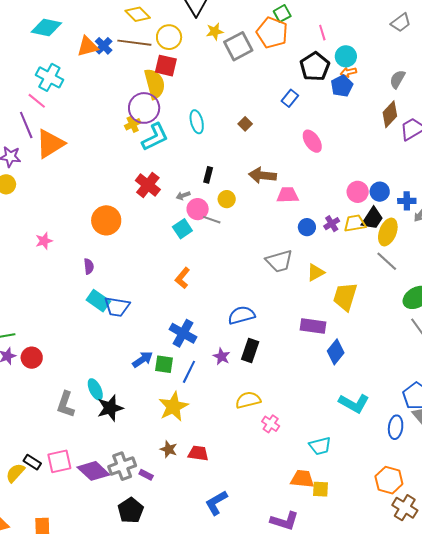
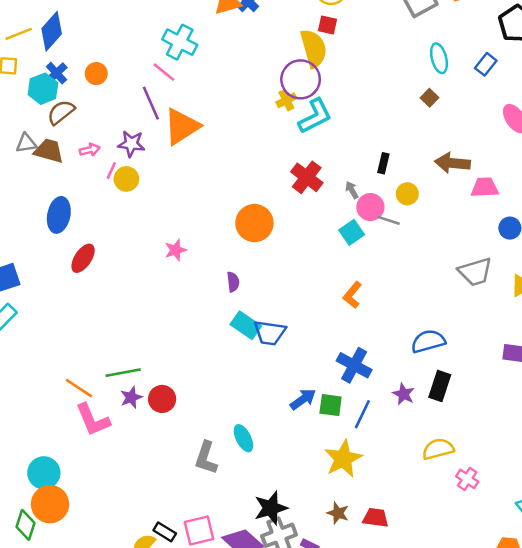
red square: (166, 66) -> (328, 25), size x0.7
cyan ellipse: (197, 122) -> (439, 58), moved
gray arrow: (183, 195) -> (352, 190), turned 80
black star: (110, 408) -> (271, 508), moved

